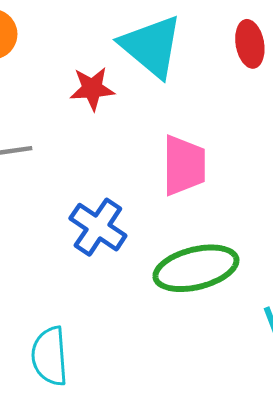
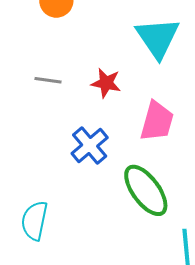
red star: (92, 89) -> (106, 83), moved
green ellipse: (196, 268) -> (146, 190), turned 52

